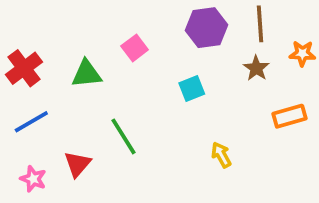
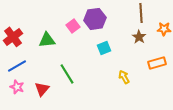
purple hexagon: (206, 28) -> (95, 19), moved
yellow arrow: (221, 155) -> (124, 77), moved
pink star: (33, 179) -> (17, 87), moved

